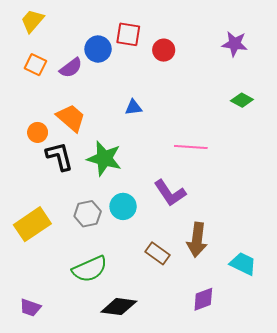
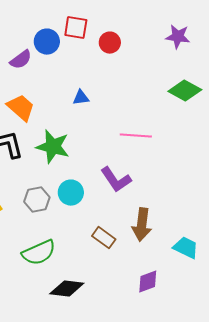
green diamond: (242, 100) -> (185, 91), size x1.5

